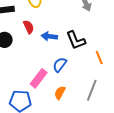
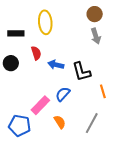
orange semicircle: (60, 93) -> (60, 122), turned 112

